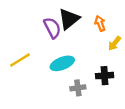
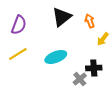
purple semicircle: (52, 28) -> (19, 25), moved, turned 48
gray cross: (78, 88) -> (80, 79), moved, turned -32

